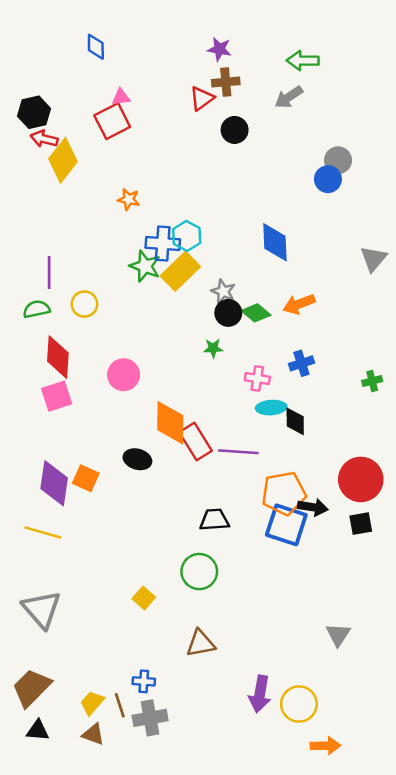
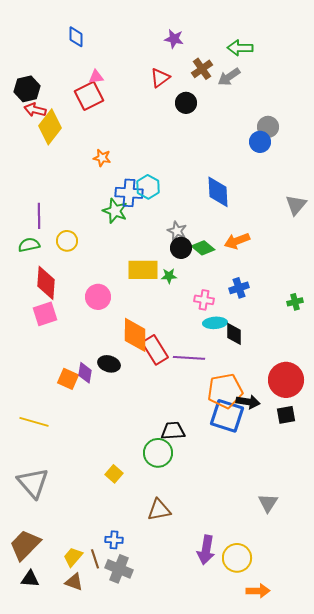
brown cross: (226, 82) -> (202, 69), moved, turned -30
yellow rectangle: (180, 271) -> (143, 270), moved, turned 44
purple diamond: (54, 483) -> (85, 373), moved, size x0.6
black trapezoid: (214, 520) -> (173, 431), moved
gray cross: (150, 718) -> (119, 569), turned 32

